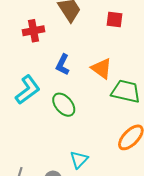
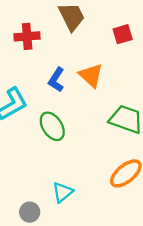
red square: (114, 19) -> (123, 34), turned -30
orange triangle: (102, 69) -> (91, 75), moved

